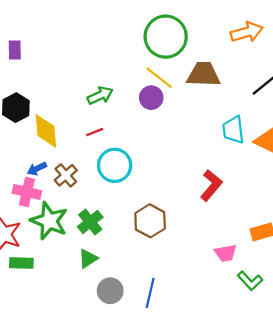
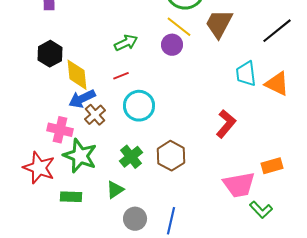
brown trapezoid: (203, 74) -> (219, 24), turned -64
blue arrow: (37, 169) -> (82, 99), moved, size x1.5
green cross: (90, 222) -> (131, 157), moved
pink trapezoid: (226, 253) -> (239, 185), size x1.6
green rectangle: (21, 263) -> (71, 197), moved

